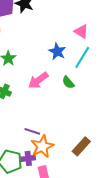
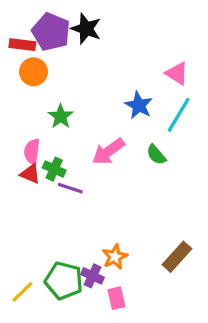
purple line: (32, 131) -> (70, 188), moved
orange star: (42, 146) -> (115, 257), size x0.7
purple cross: (28, 158) -> (92, 276), turned 32

